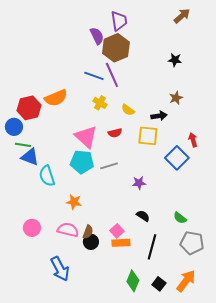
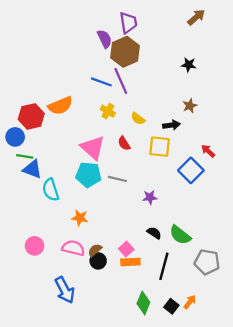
red semicircle: (115, 133) -> (124, 143), turned 72
red arrow: (193, 140) -> (208, 151), turned -32
gray line: (109, 166) -> (118, 179), turned 30
green semicircle: (180, 218) -> (180, 235), moved, size x1.5
brown semicircle: (88, 232) -> (95, 250), turned -152
orange arrow: (186, 281) -> (190, 302), moved, size x0.6

